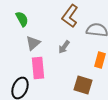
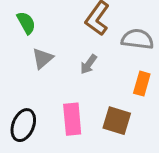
pink rectangle: (38, 68) -> (72, 119), moved

